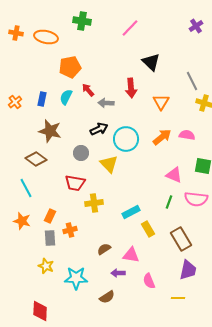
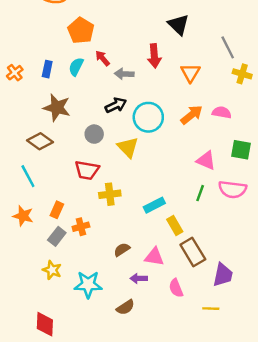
orange pentagon: (70, 67) -> (81, 31), turned -30
gray rectangle: (50, 238) -> (57, 236), turned 42
brown rectangle: (181, 239) -> (193, 252), moved

